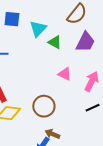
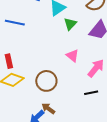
green triangle: (55, 42) -> (70, 24), turned 32

